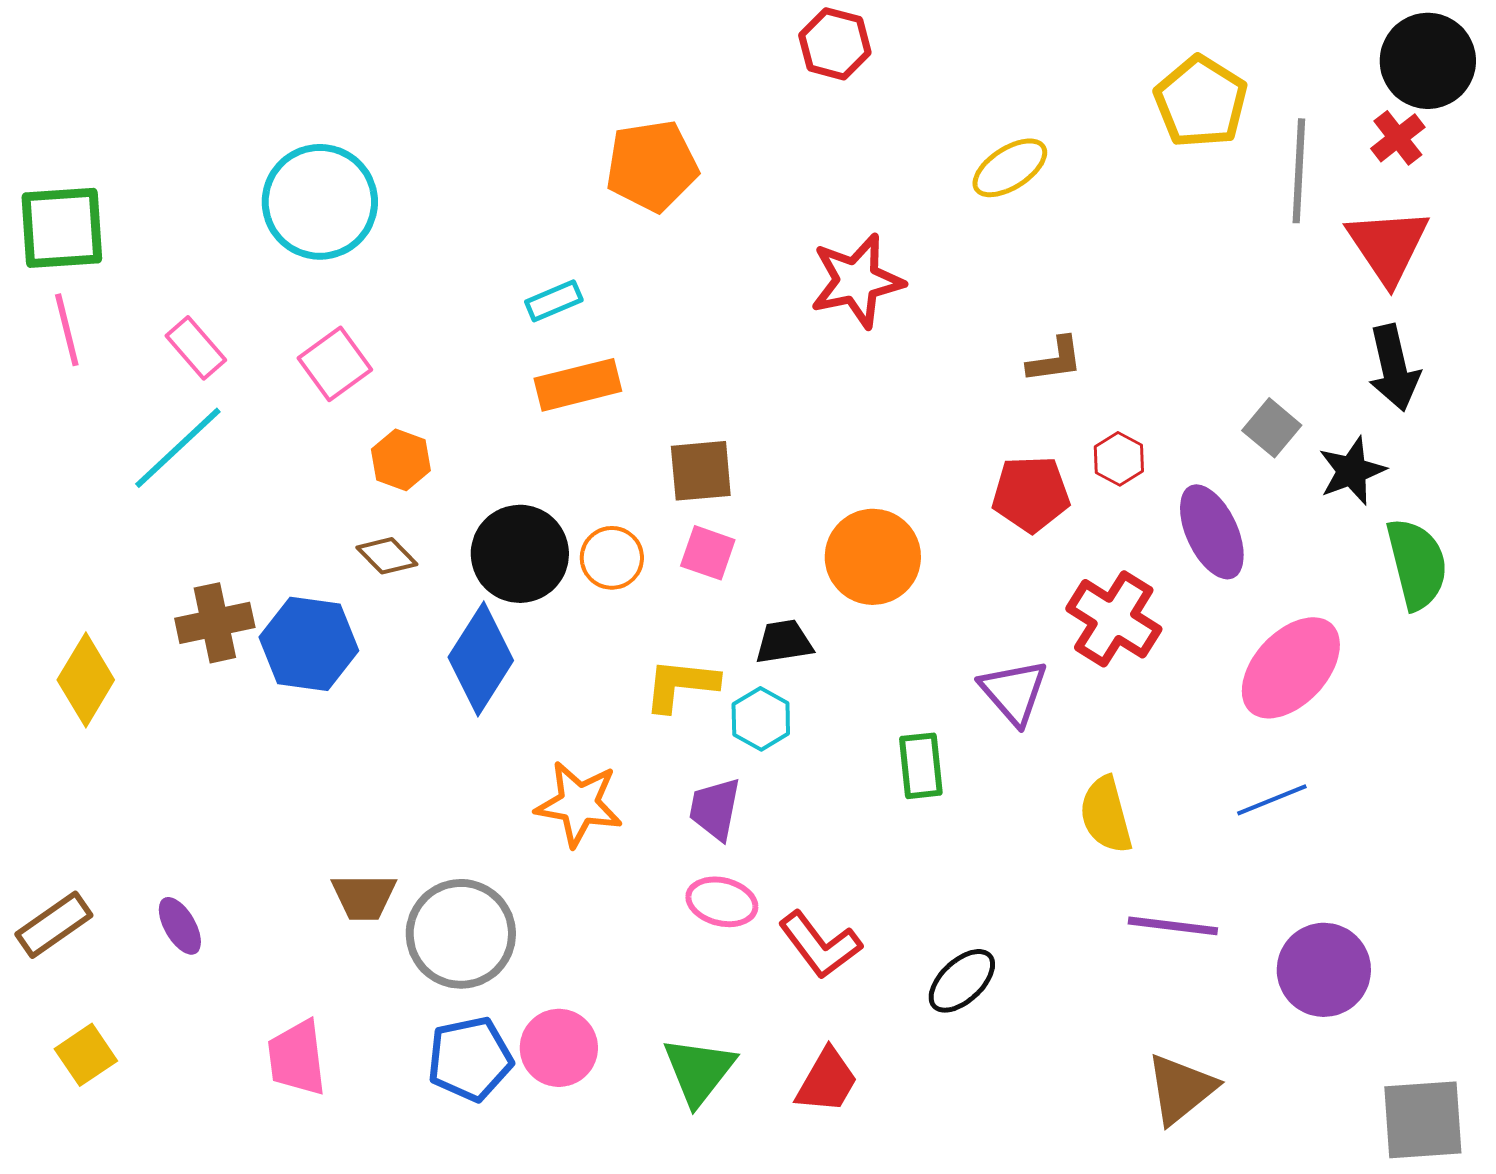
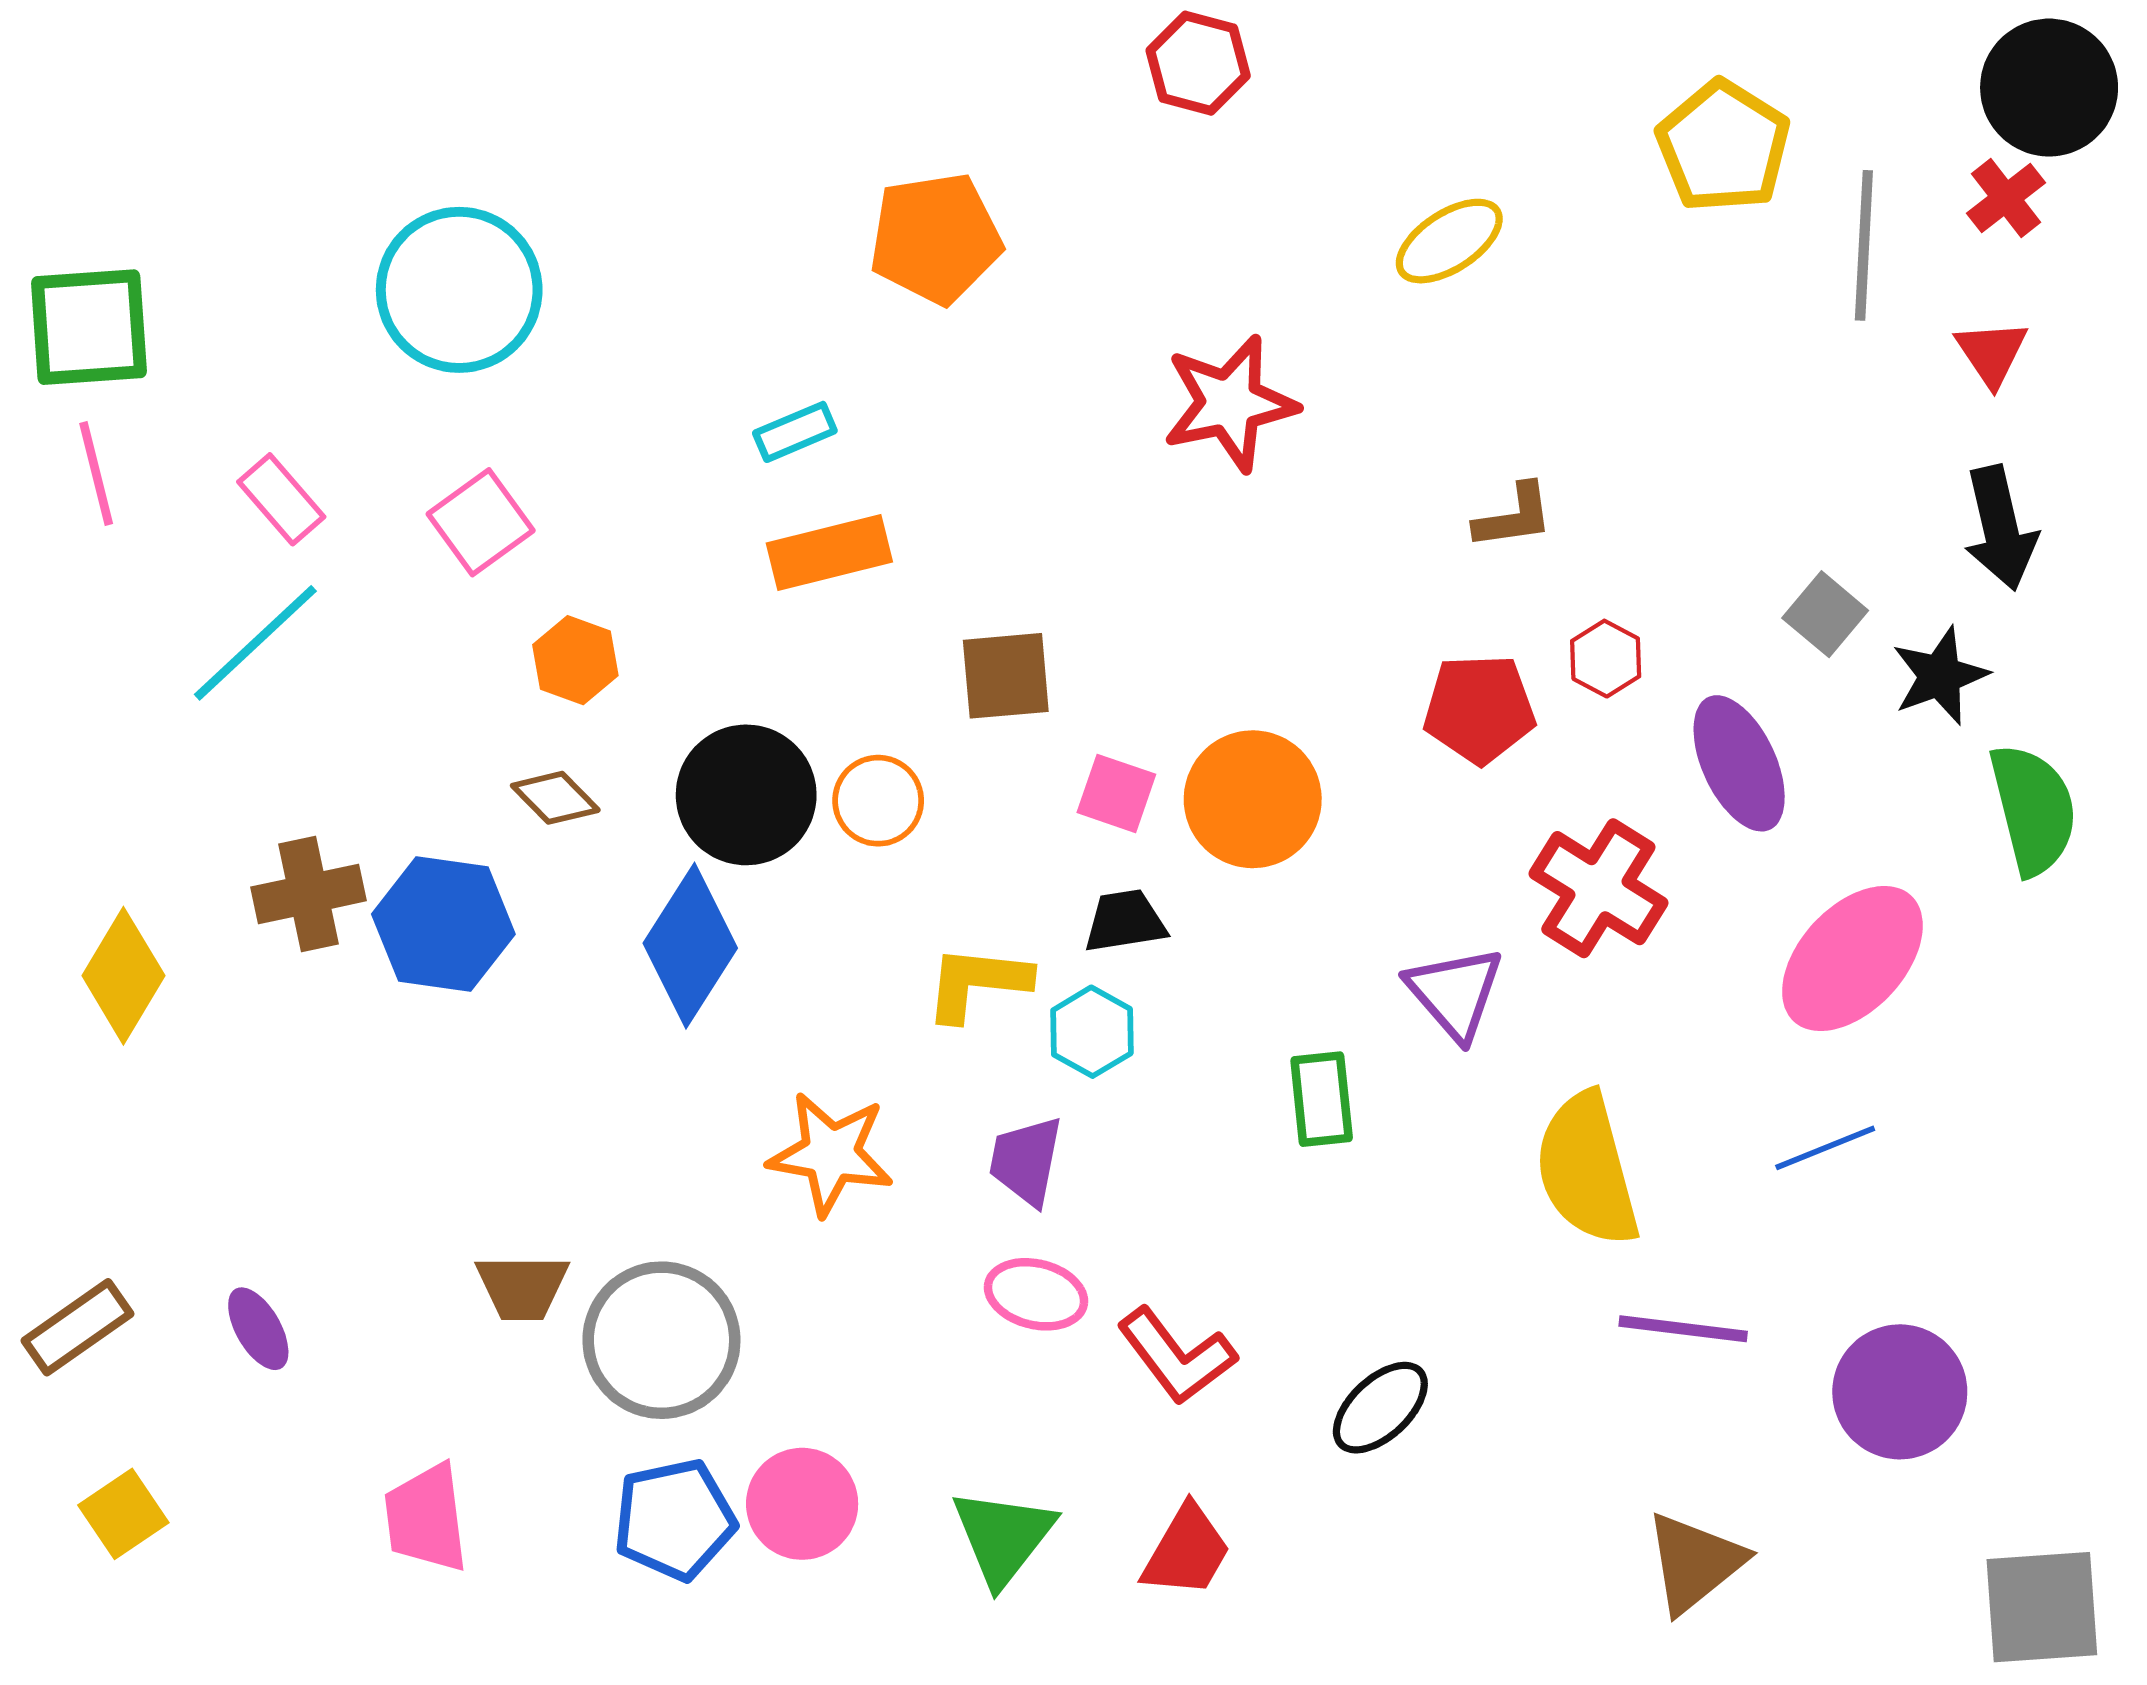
red triangle: (1388, 246) -> (1992, 353), size x0.6
pink square: (708, 553) -> (1116, 793), moved
yellow semicircle: (1106, 815) -> (1587, 1169), size x1.4

